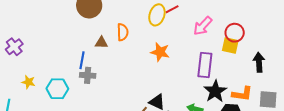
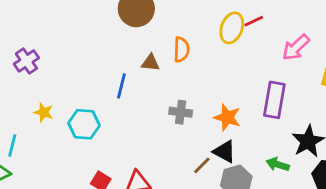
orange star: (160, 52) -> (227, 117), moved
purple rectangle: (205, 65) -> (274, 100), moved
gray cross: (88, 75) -> (181, 112), moved

